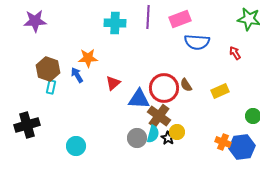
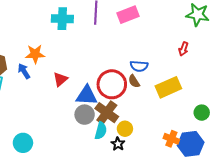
blue semicircle: (197, 42) -> (139, 66), moved, size x0.7
red arrow: (235, 53) -> (184, 49), turned -128
yellow rectangle: (220, 91) -> (168, 87), size x1.4
gray circle: (137, 138) -> (85, 115), moved
black star: (168, 138) -> (118, 144), moved

